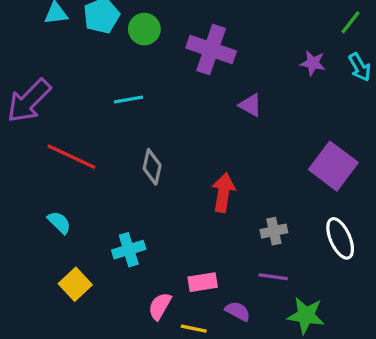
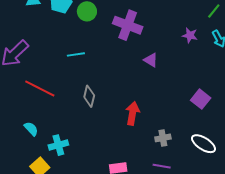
purple square: (333, 166) -> (201, 99), size x0.7
white ellipse: (340, 238) -> (204, 144), turned -35
cyan cross: (129, 250) -> (58, 145), moved

